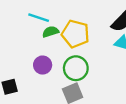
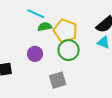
green circle: (76, 68) -> (69, 50), moved

